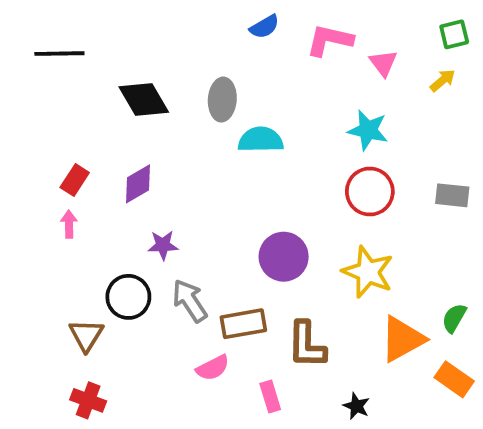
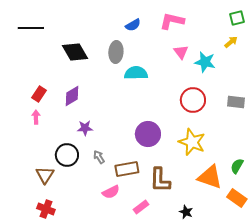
blue semicircle: (264, 27) -> (133, 25), moved
pink triangle: (383, 63) -> (181, 52), moved
cyan star: (368, 130) -> (205, 62), moved
gray arrow: (190, 301) -> (99, 157), size x0.6
orange triangle: (402, 339) -> (210, 177), turned 48
pink rectangle: (270, 397) -> (141, 207), turned 70

